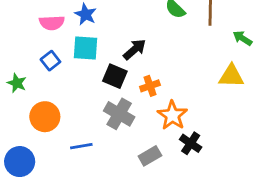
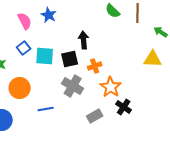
pink semicircle: (52, 23) -> (25, 21), turned -114
cyan square: (86, 48) -> (45, 56), moved
black arrow: (135, 49) -> (84, 40), turned -54
black square: (115, 76) -> (70, 59), turned -36

